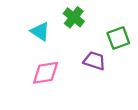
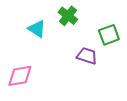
pink diamond: (46, 73) -> (20, 76), moved

